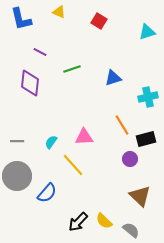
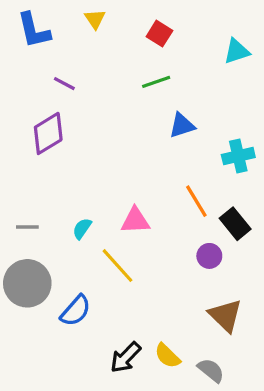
yellow triangle: (59, 12) -> (95, 19), turned 32
green line: (72, 69) -> (156, 82), moved
purple diamond: (30, 83) -> (48, 133), turned 52
black rectangle: (146, 139) -> (235, 224), turned 66

